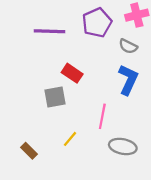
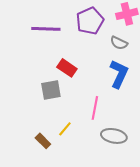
brown rectangle: (29, 151) -> (43, 141), moved

